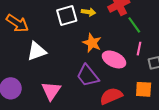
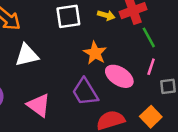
yellow arrow: (88, 12) -> (106, 15), moved
orange square: (144, 89) -> (151, 117), turned 36
pink triangle: (51, 91) -> (39, 105), turned -35

